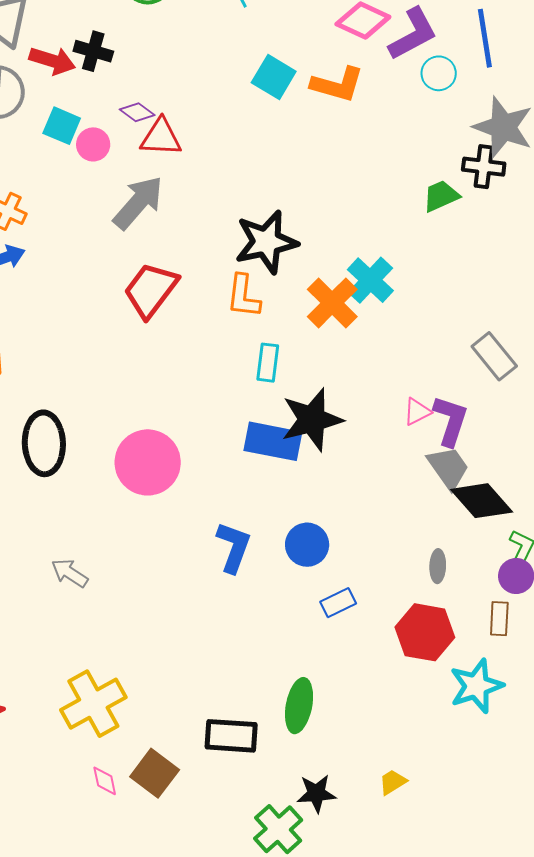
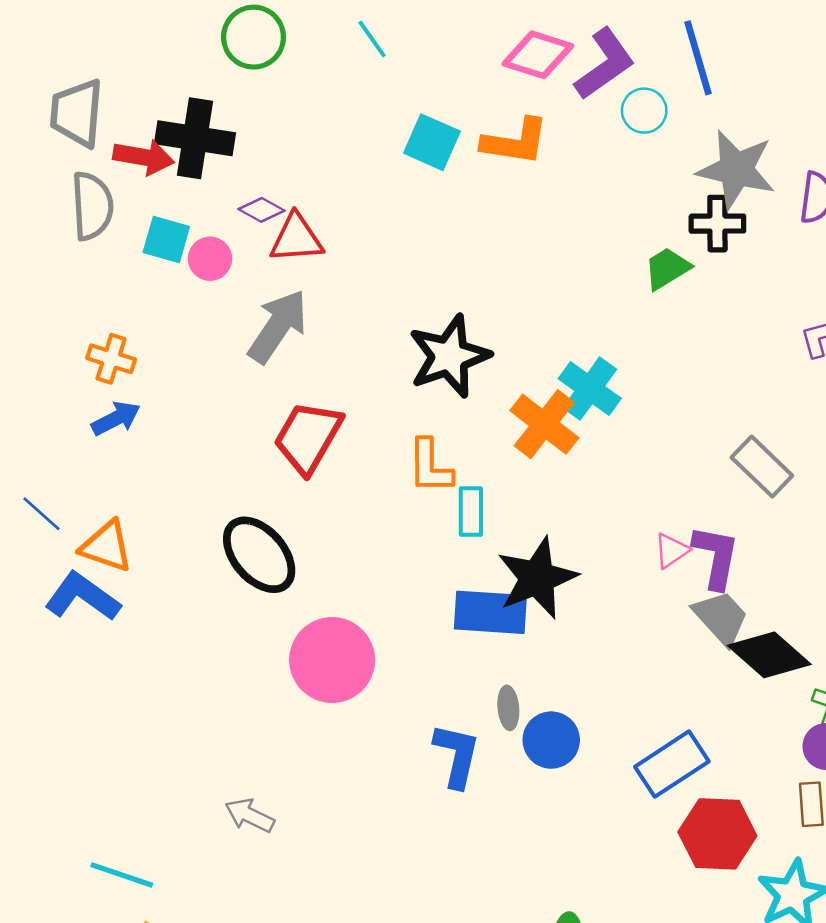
black cross: (93, 51) -> (195, 138), size x1.5
orange L-shape: (243, 296) -> (430, 466), moved
black ellipse: (44, 443) -> (259, 555), moved, turned -32
gray ellipse: (438, 566) -> (508, 708), moved
blue rectangle: (338, 603) -> (672, 764), moved, size x1.6

